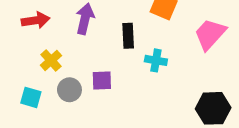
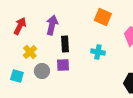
red arrow: (36, 20) -> (20, 26), turned -54
black rectangle: (128, 36) -> (65, 44), moved

